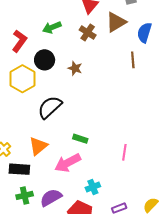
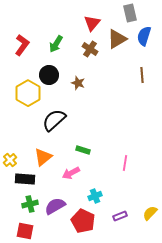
green arrow: (52, 27) -> (56, 44), turned -36
blue semicircle: (144, 33) -> (144, 36), moved
red L-shape: (19, 41) -> (22, 45), moved
brown line: (133, 60) -> (142, 75), moved
pink arrow: (68, 163) -> (71, 173), size x0.7

